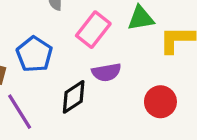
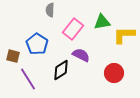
purple semicircle: (106, 72) -> (81, 55), turned -144

